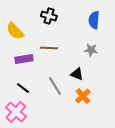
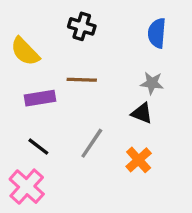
black triangle: (77, 74) -> (142, 113), moved
gray line: (55, 86) -> (92, 143), turned 66

